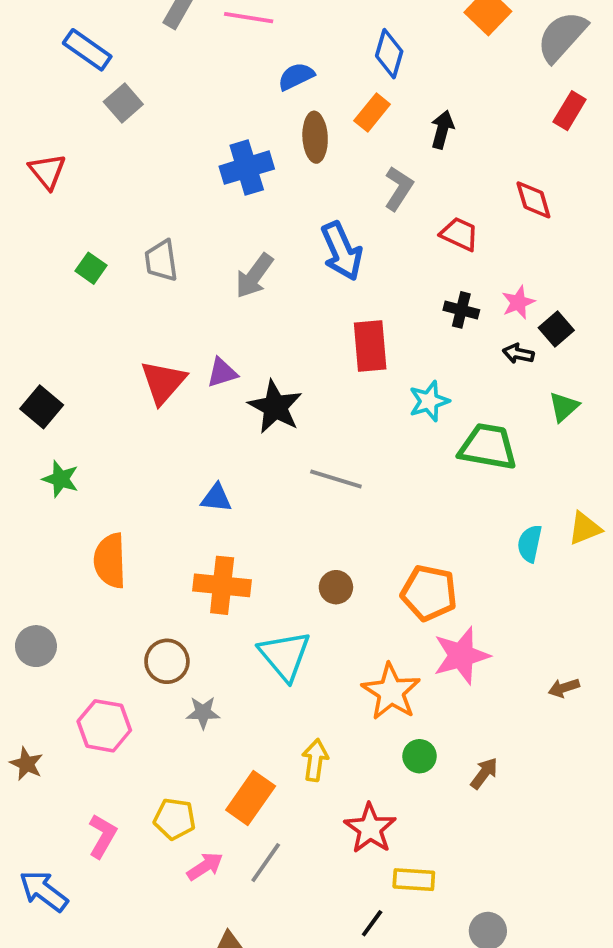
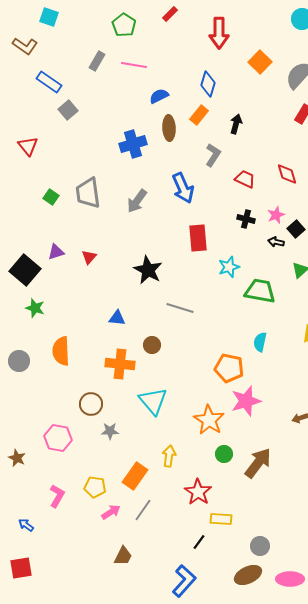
red diamond: (533, 200) -> (287, 174), moved
gray trapezoid: (161, 261) -> (88, 193), size x1.4
purple triangle: (222, 373) -> (56, 252), moved
red triangle: (163, 382) -> (89, 257), size x0.6
black square: (42, 407) -> (25, 270), size x1.4
cyan semicircle: (530, 544) -> (260, 342), moved
brown circle: (336, 587) -> (152, 345), moved
gray circle: (36, 646) -> (19, 361), moved
brown arrow: (484, 773) -> (258, 463), size x1.8
blue arrow: (44, 891) -> (26, 525), size x0.6

